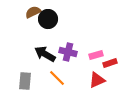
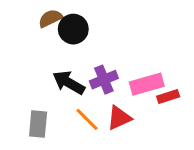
purple cross: (68, 52) -> (104, 80), turned -36
pink rectangle: (96, 55) -> (147, 84), size x1.5
red triangle: (97, 80) -> (119, 118), moved

